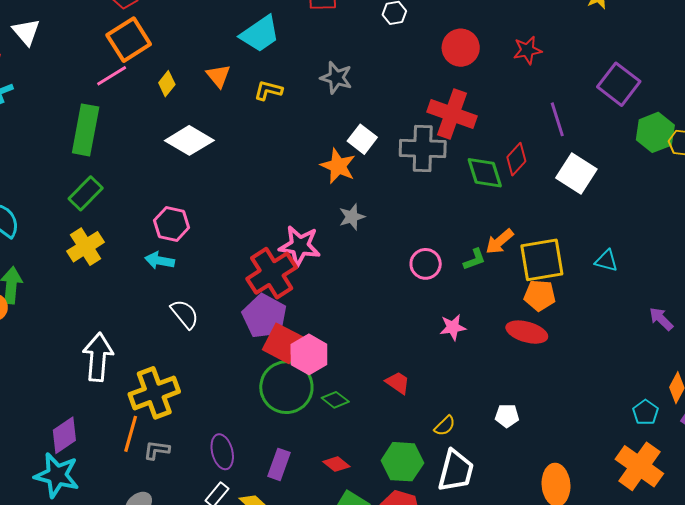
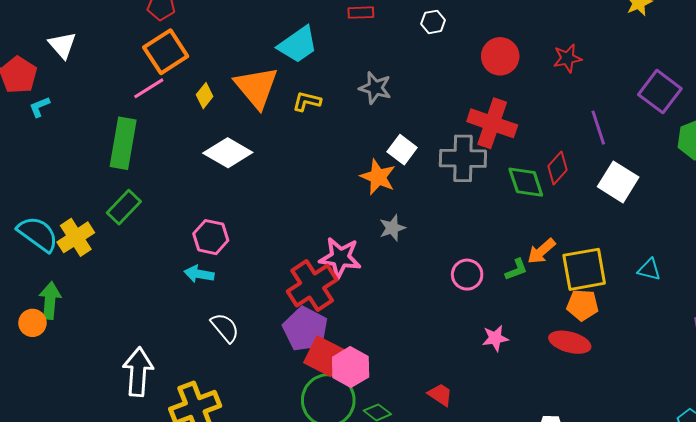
orange triangle: (218, 76) -> (256, 87), size x1.8
yellow cross: (86, 247) -> (76, 237), moved

